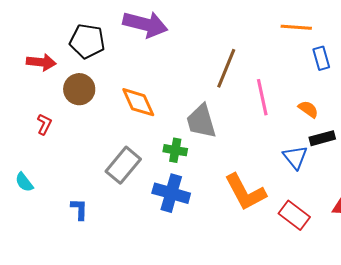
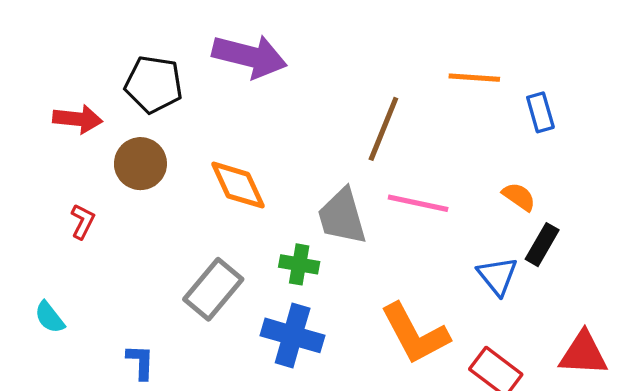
orange line: (296, 27) -> (474, 78), moved
pink line: (262, 97) -> (418, 203), moved, turned -66
black rectangle: (322, 138) -> (542, 245), turned -45

